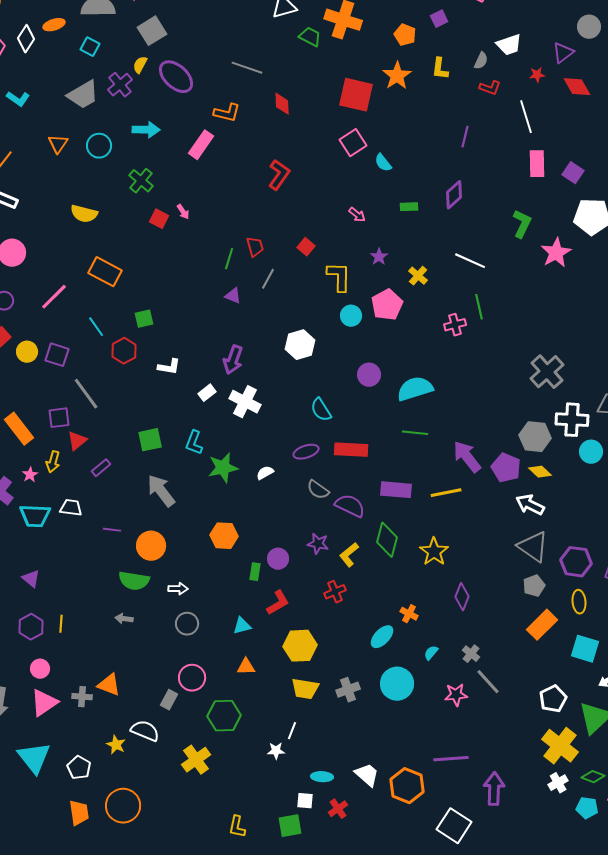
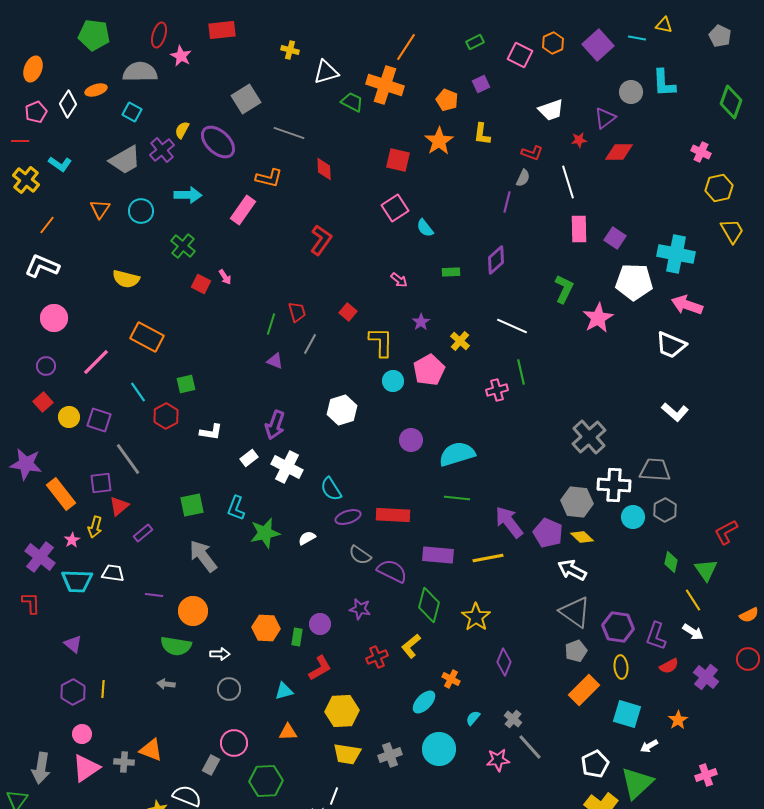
gray square: (152, 31) -> (246, 99), moved
gray semicircle: (481, 61) -> (523, 178), moved
red diamond: (577, 87) -> (619, 152), turned -60
red square: (356, 95) -> (398, 160), size x0.7
cyan semicircle: (321, 410) -> (331, 489), moved
orange hexagon: (224, 536) -> (266, 628), moved
yellow L-shape: (349, 555) -> (411, 646), moved

